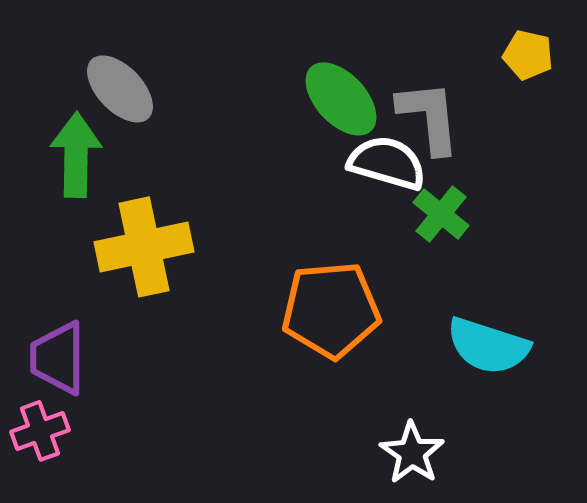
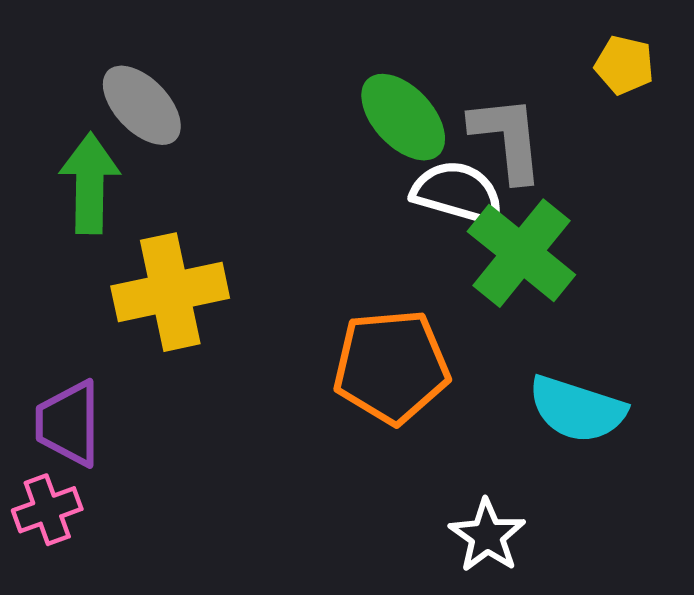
green cross: (441, 214) -> (521, 253), size x1.6

